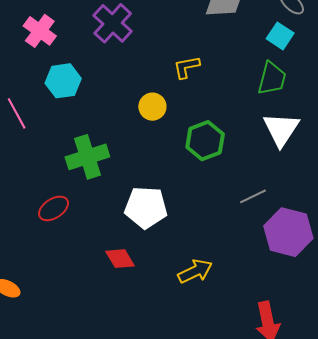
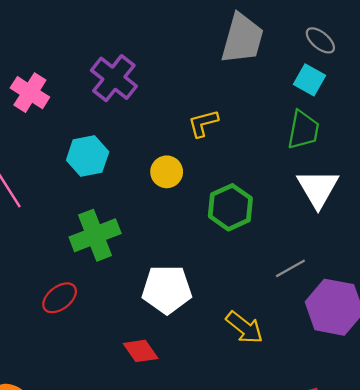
cyan hexagon: (63, 81) -> (88, 156), moved
yellow arrow: (195, 271) -> (244, 327), moved, turned 68

